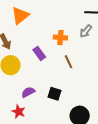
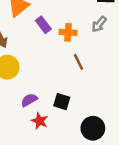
purple rectangle: (39, 53) -> (43, 25), moved
red star: (19, 112) -> (40, 121), moved

